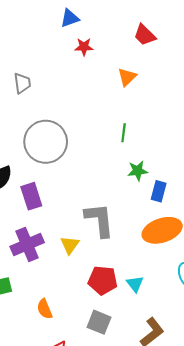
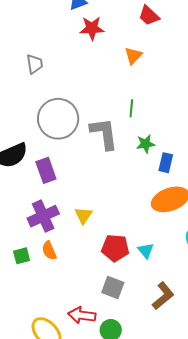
red star: (84, 47) -> (92, 28), size x1.4
gray L-shape: (99, 220) -> (104, 134), moved
orange semicircle: (45, 309) -> (49, 251), moved

